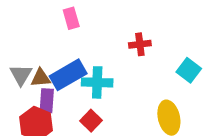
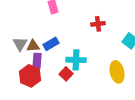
blue rectangle: (68, 75) -> (51, 44), size x0.7
cyan cross: (97, 82) -> (76, 60), moved

